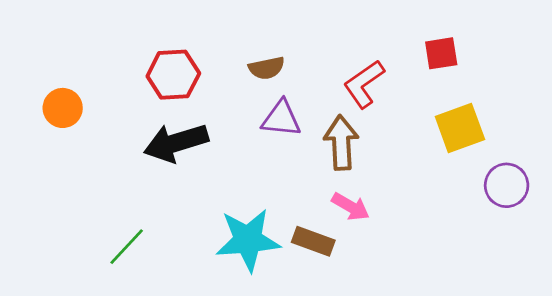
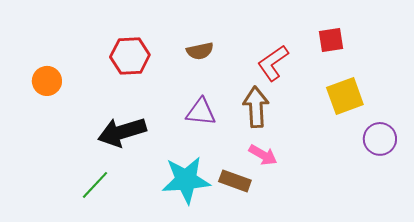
purple triangle: (281, 119) -> (201, 112), moved
black arrow: (176, 143) -> (122, 132), moved

